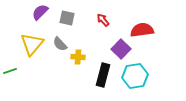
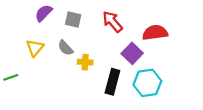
red arrow: (103, 20) -> (112, 22), size x1.5
yellow triangle: (32, 44) -> (35, 48), size x0.7

